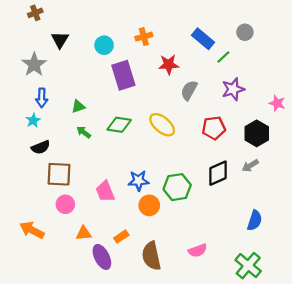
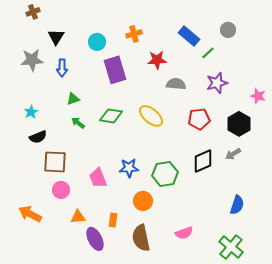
gray star: (34, 65) -> (32, 60), turned 30
gray semicircle: (189, 90) -> (176, 84), turned 66
blue arrow: (42, 98) -> (62, 68), moved
orange circle: (149, 205) -> (143, 201), moved
orange rectangle: (121, 237) -> (113, 220), turned -48

